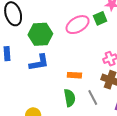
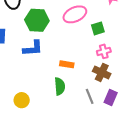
green square: (100, 18) -> (98, 28), moved
gray line: (93, 98) -> (90, 96), moved

